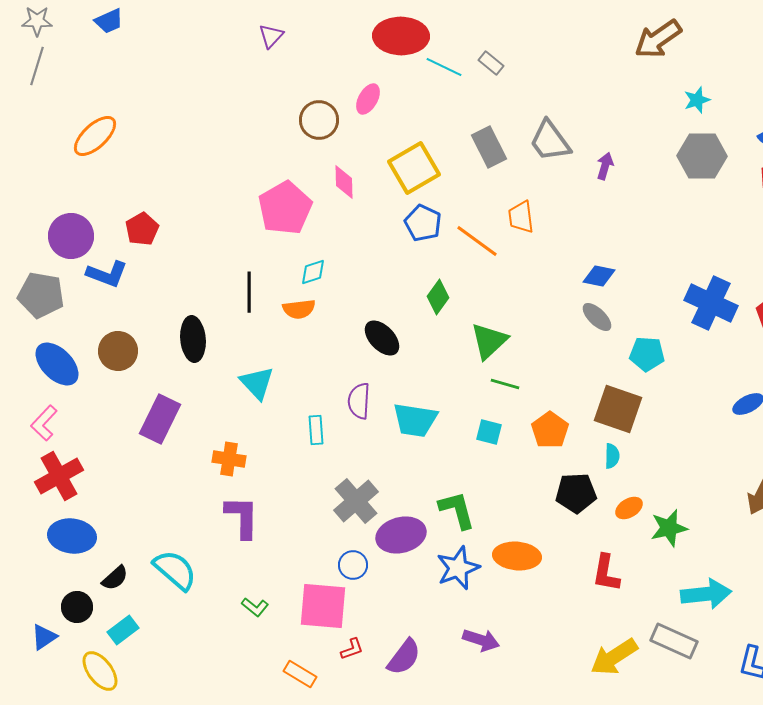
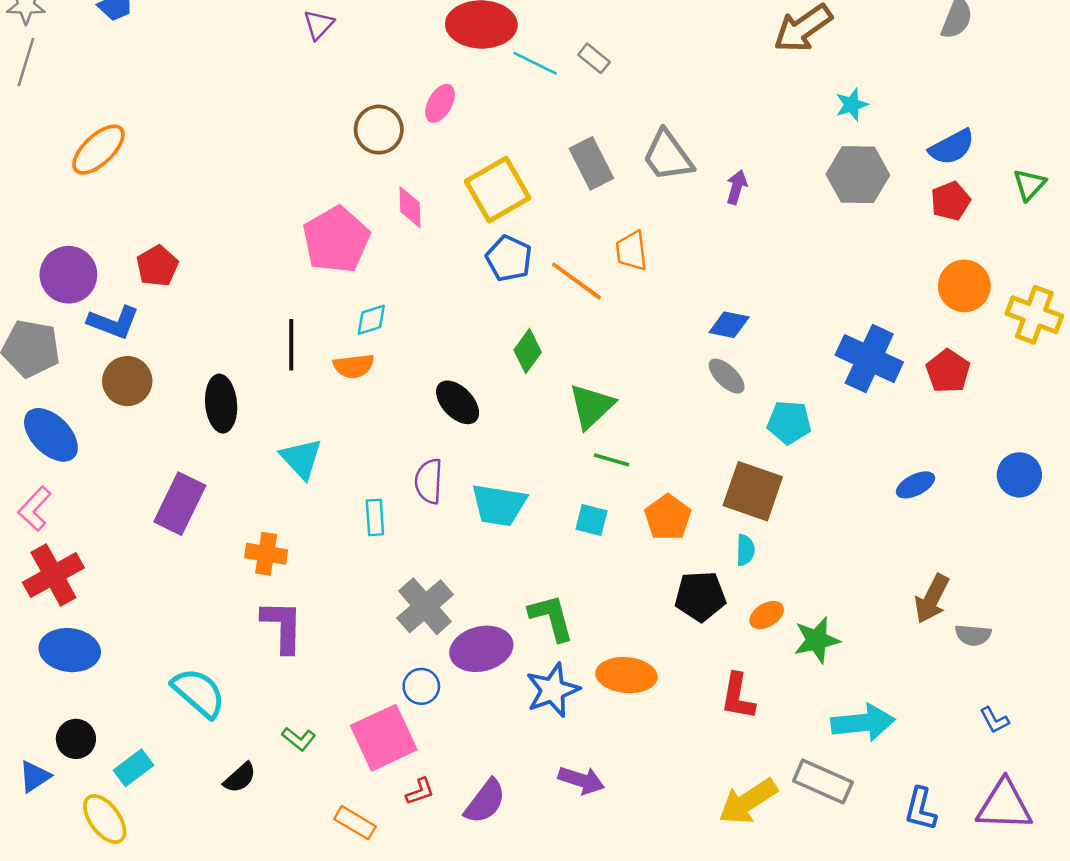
brown circle: (118, 351) -> (127, 381), moved
black semicircle: (115, 578) -> (240, 778), moved
pink square: (323, 606) -> (384, 738), turned -30

